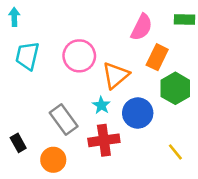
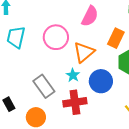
pink semicircle: (142, 27) -> (90, 16), moved

